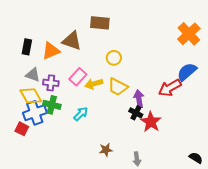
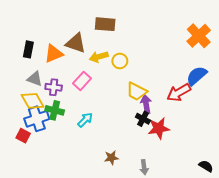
yellow arrow: (94, 84) -> (99, 57), moved
yellow trapezoid: (118, 87) -> (137, 91), moved
red star: (151, 122) -> (159, 128), turned 30

